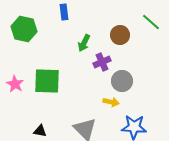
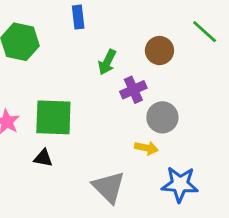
black triangle: (40, 131) -> (43, 158), moved

